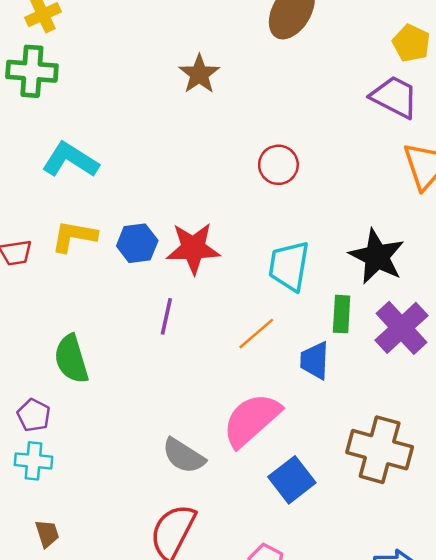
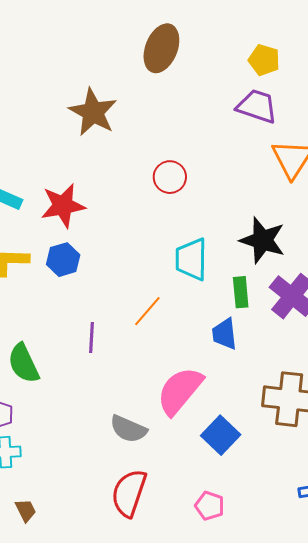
brown star: (199, 74) -> (93, 112), size x1.4
red star: (193, 248) -> (63, 206), moved
purple line: (166, 316) -> (91, 337), moved
orange line: (256, 334) -> (147, 311), moved

